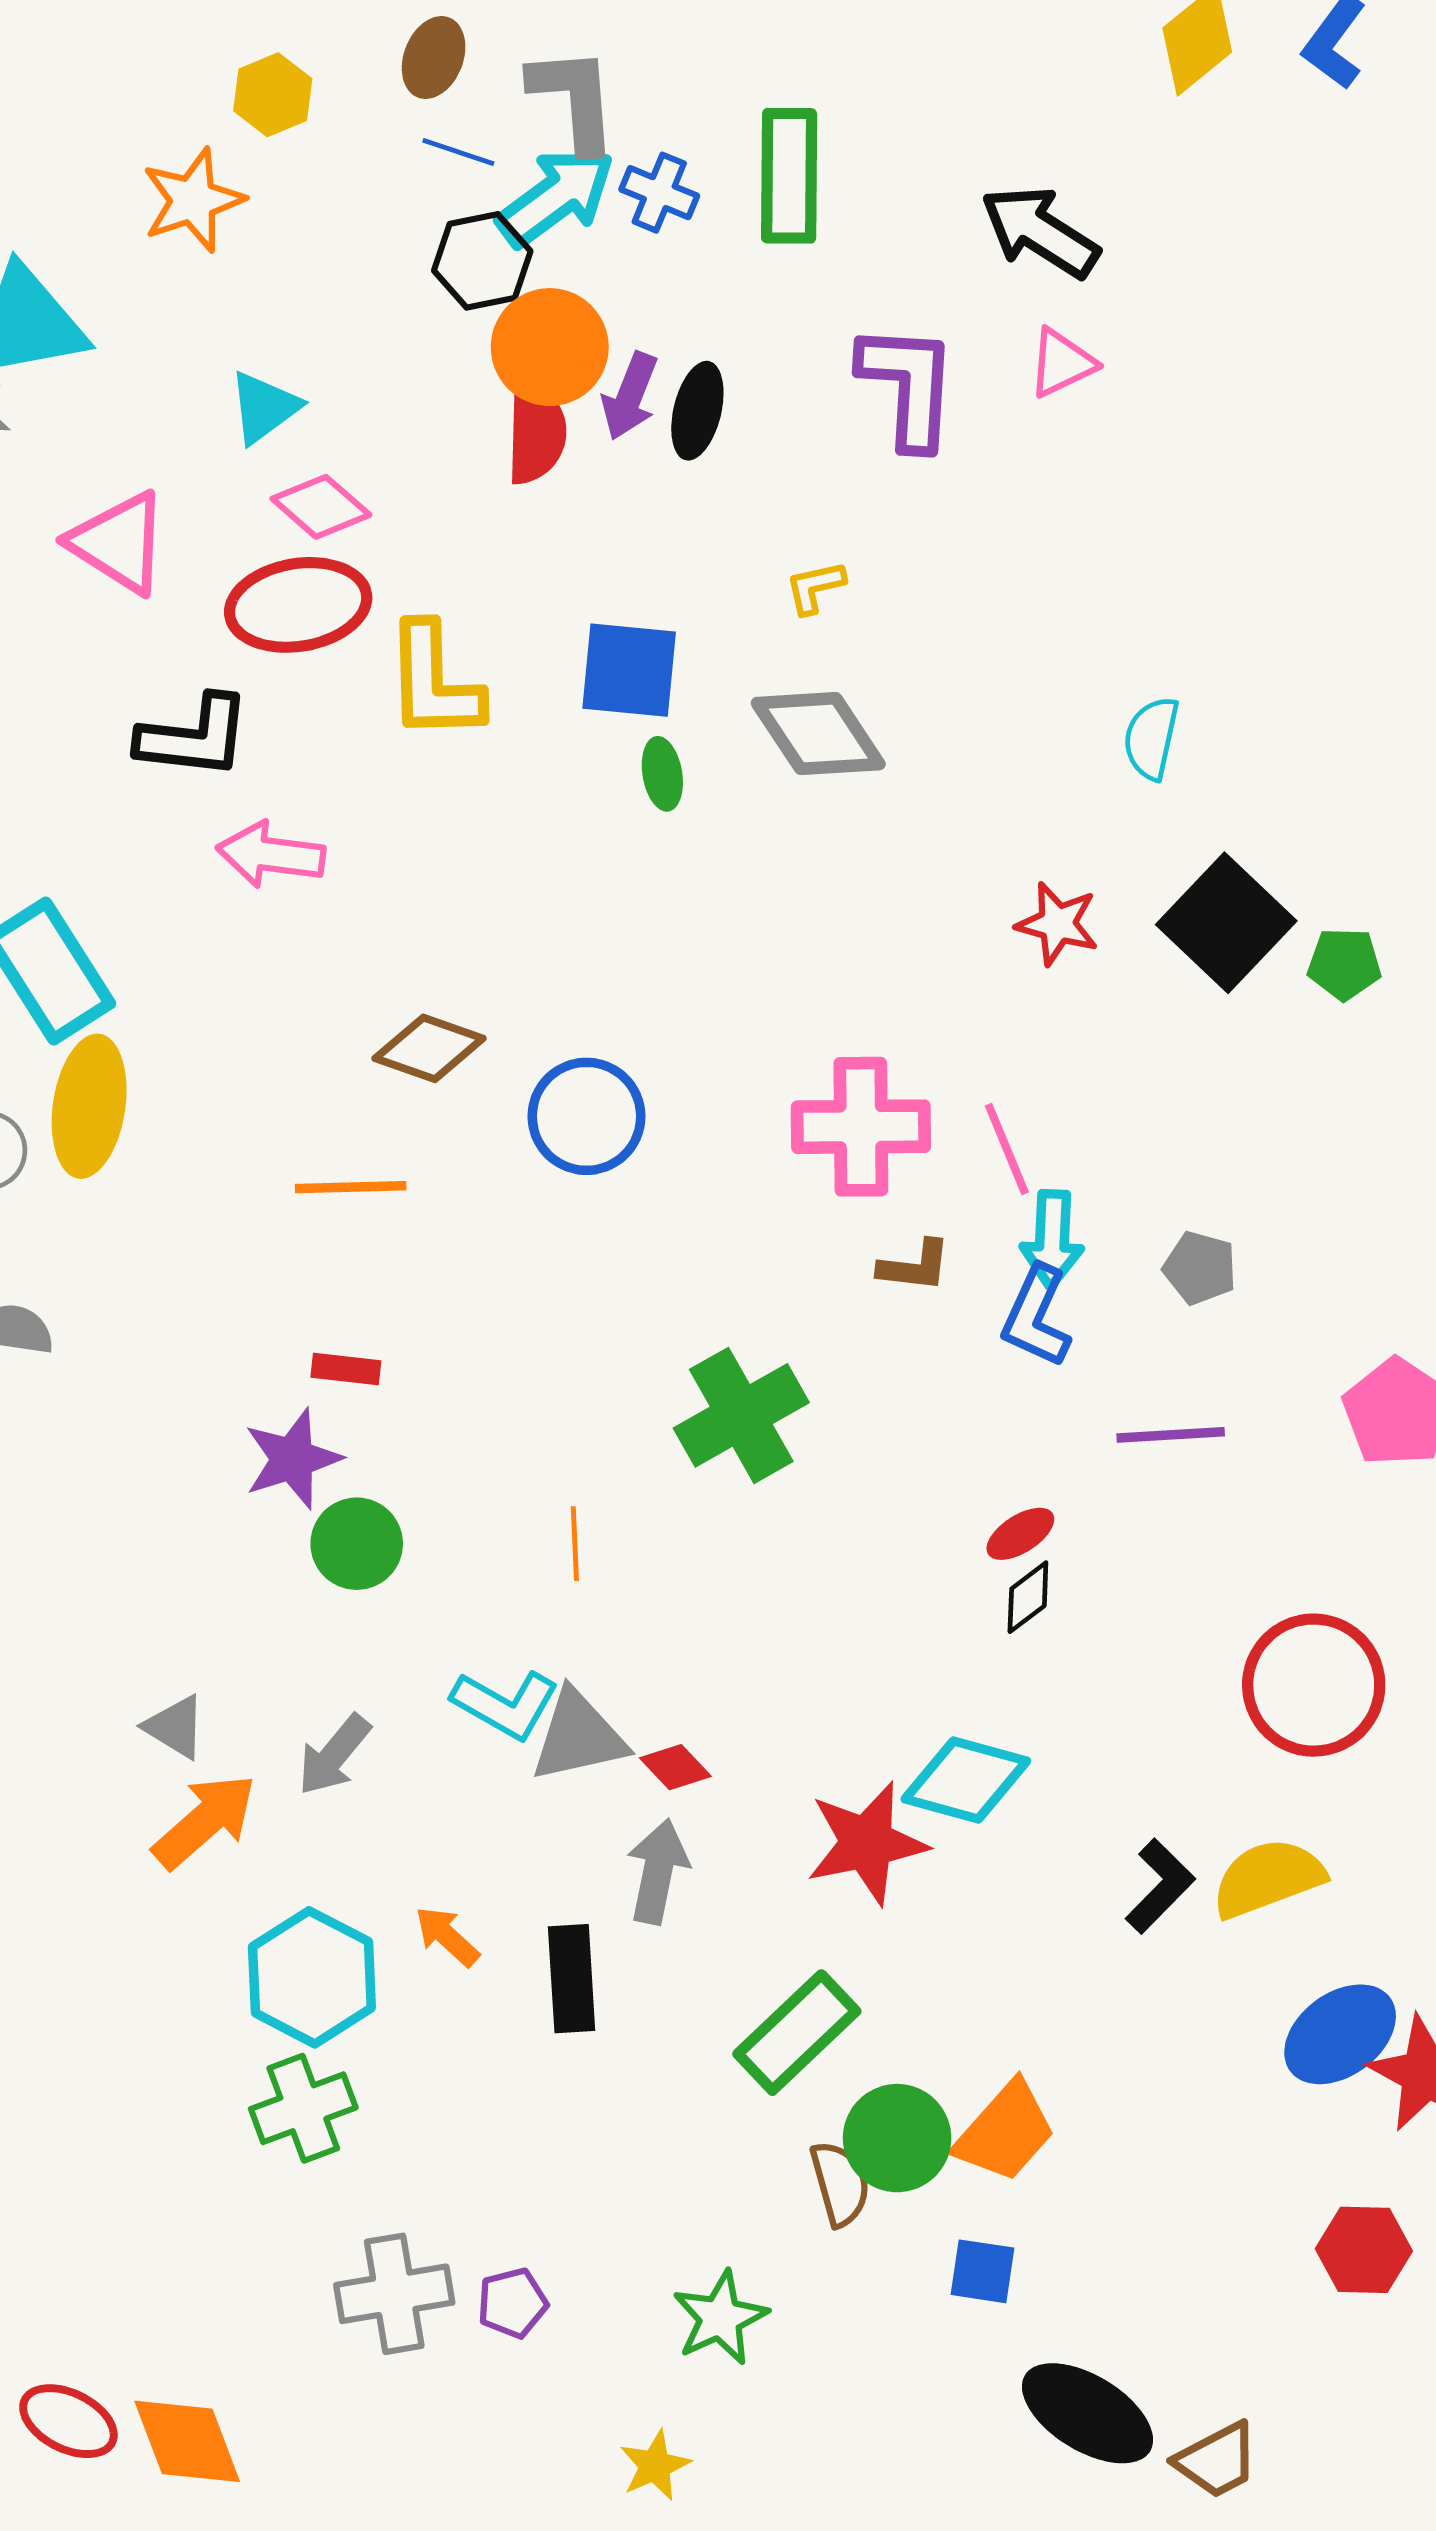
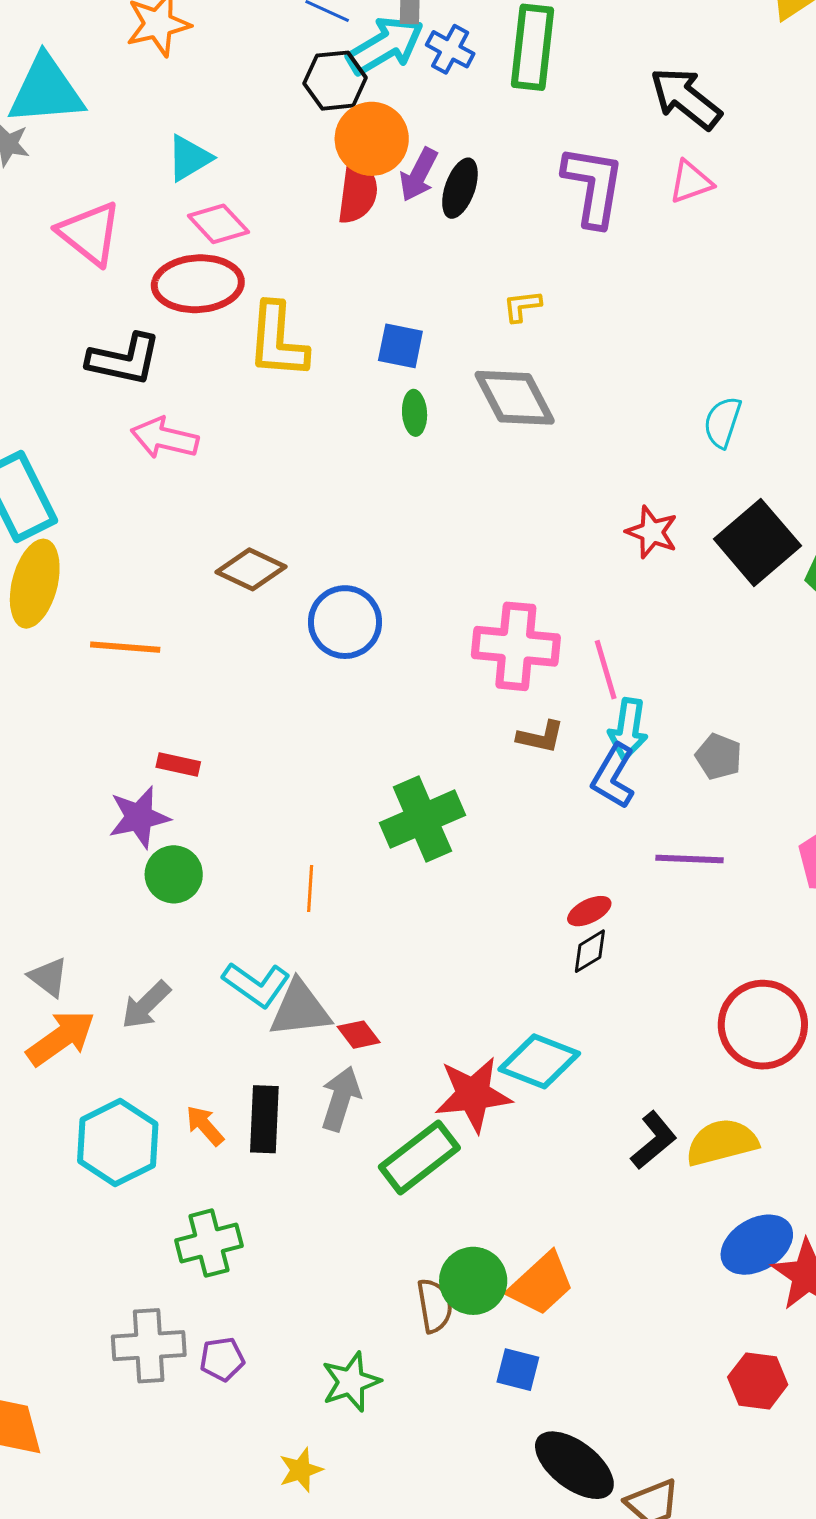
blue square: (629, 670) -> (400, 346), size x0.7
orange line: (351, 1187) -> (125, 647), moved
black rectangle: (572, 1979) -> (264, 1119), moved
green rectangle: (797, 2033) -> (419, 1157), moved
green cross: (303, 2108) -> (209, 1243), moved

